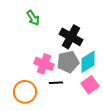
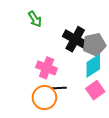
gray pentagon: (68, 62) -> (94, 45), moved
orange circle: (25, 92) -> (44, 98), moved

